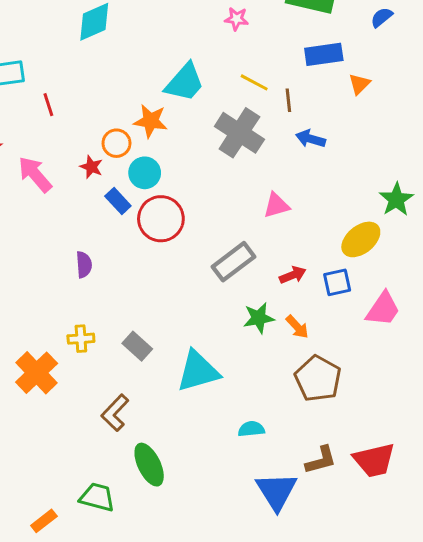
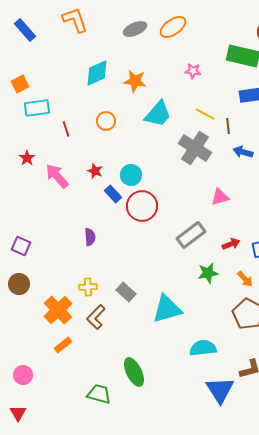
orange star: (151, 121) -> (135, 81), moved
orange circle: (116, 143) -> (106, 121), moved
orange arrow: (297, 327) -> (245, 279), moved
brown L-shape: (115, 413) -> (96, 317), moved
cyan semicircle: (251, 429) -> (203, 348), size x1.5
orange rectangle: (44, 521) -> (63, 345), moved

